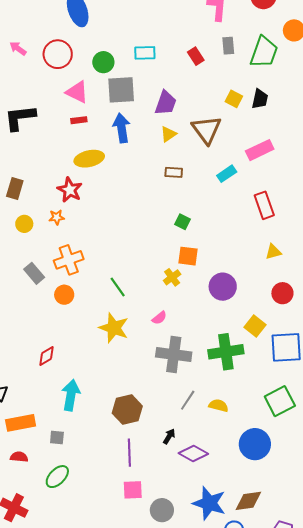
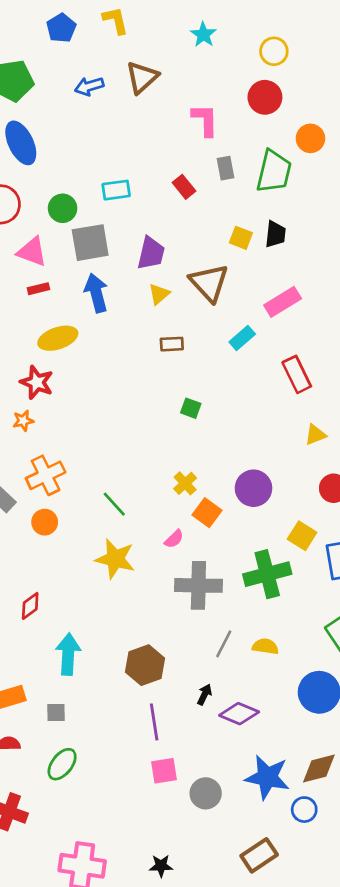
orange square: (188, 256) -> (207, 513), moved, turned 35

